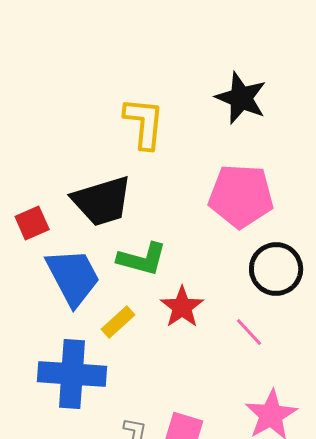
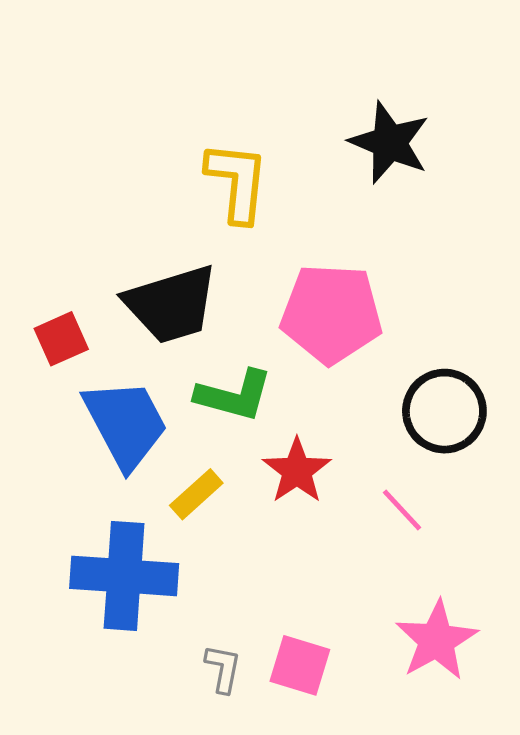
pink pentagon: (241, 196) -> (331, 314), moved

